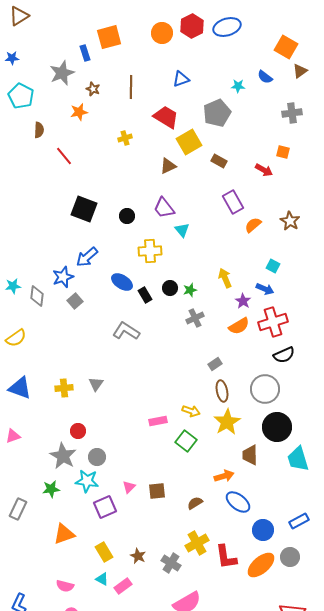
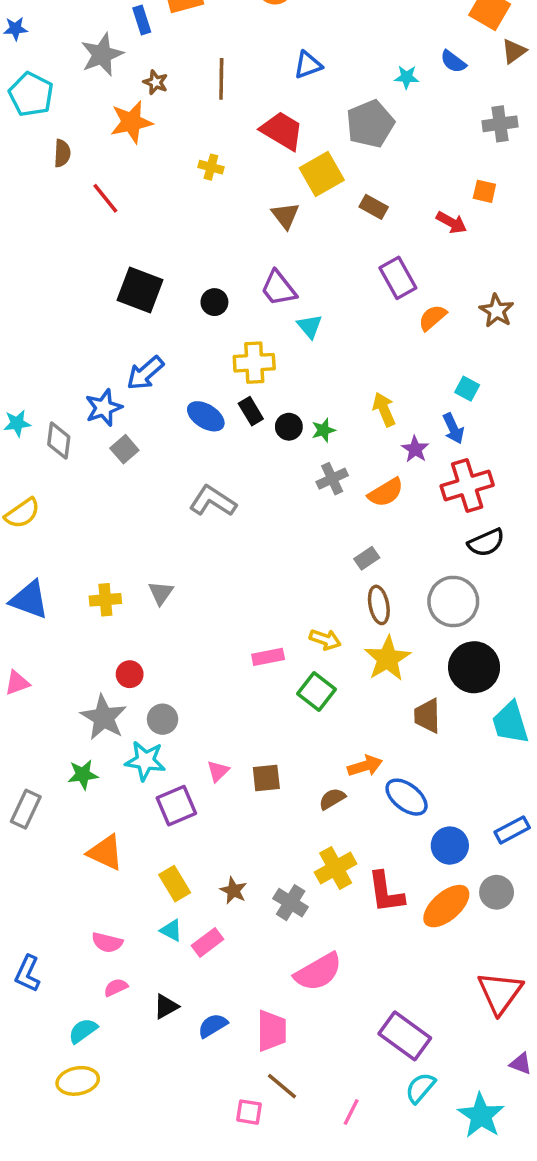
orange star: (79, 112) -> (131, 122), size x1.4
yellow cross: (125, 138) -> (211, 167), turned 32
brown triangle: (168, 166) -> (285, 216), turned -42
blue arrow: (265, 289) -> (453, 428), turned 42
black rectangle: (145, 295) -> (251, 411), moved
orange semicircle: (239, 326) -> (386, 492), moved
orange arrow: (224, 476) -> (365, 766), moved
orange triangle: (64, 534) -> (105, 852), turned 45

